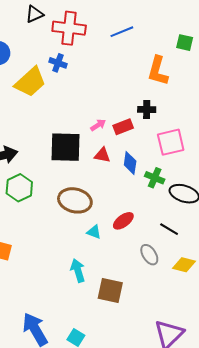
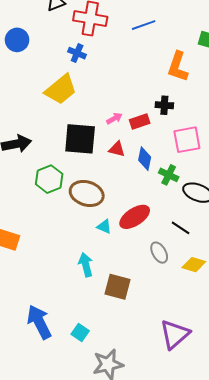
yellow trapezoid: (30, 82) -> (61, 89), moved
green hexagon: (19, 188) -> (49, 179), moved
red ellipse: (123, 221) -> (135, 217), size x1.4

